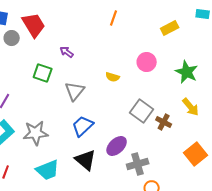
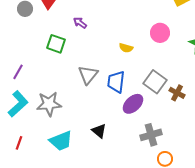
gray triangle: (75, 91) -> (88, 75), moved
blue trapezoid: (83, 126) -> (116, 82), moved, turned -40
purple ellipse: (117, 146) -> (133, 104), moved
black triangle: (86, 160) -> (99, 131), size x0.7

